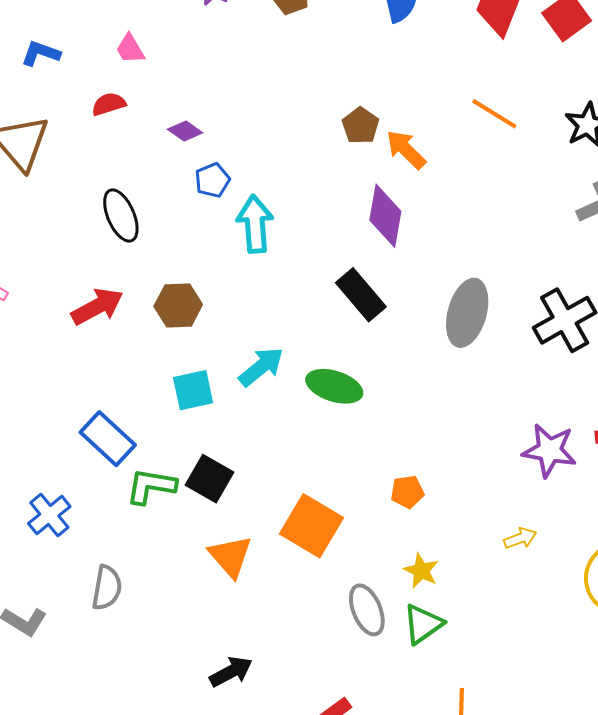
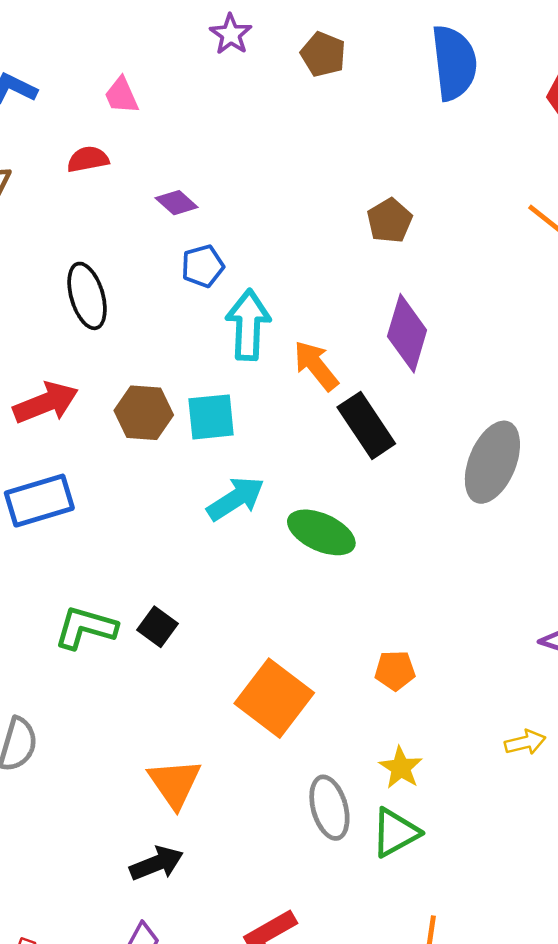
orange arrow: (406, 150) -> (316, 366), moved
cyan square: (193, 390) -> (211, 417), moved
blue rectangle: (108, 439) -> (39, 501), moved, turned -66
black square: (210, 479) -> (158, 627), size x0.7
orange triangle: (230, 556) -> (175, 783), moved

